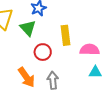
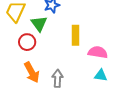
red circle: (43, 52) -> (27, 42), moved

